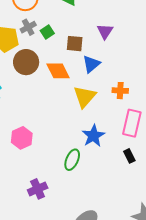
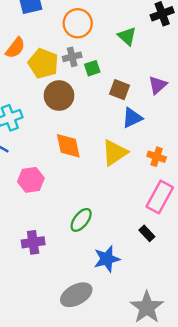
orange diamond: (58, 71) -> (68, 146), moved
blue star: (93, 136) -> (107, 259), moved
black rectangle: (129, 156) -> (147, 233), turned -32

